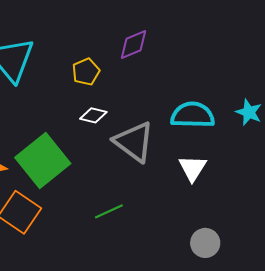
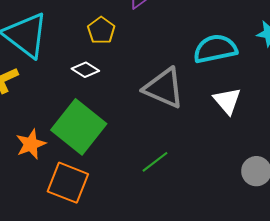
white diamond: (93, 115) -> (85, 70), moved, turned 32

